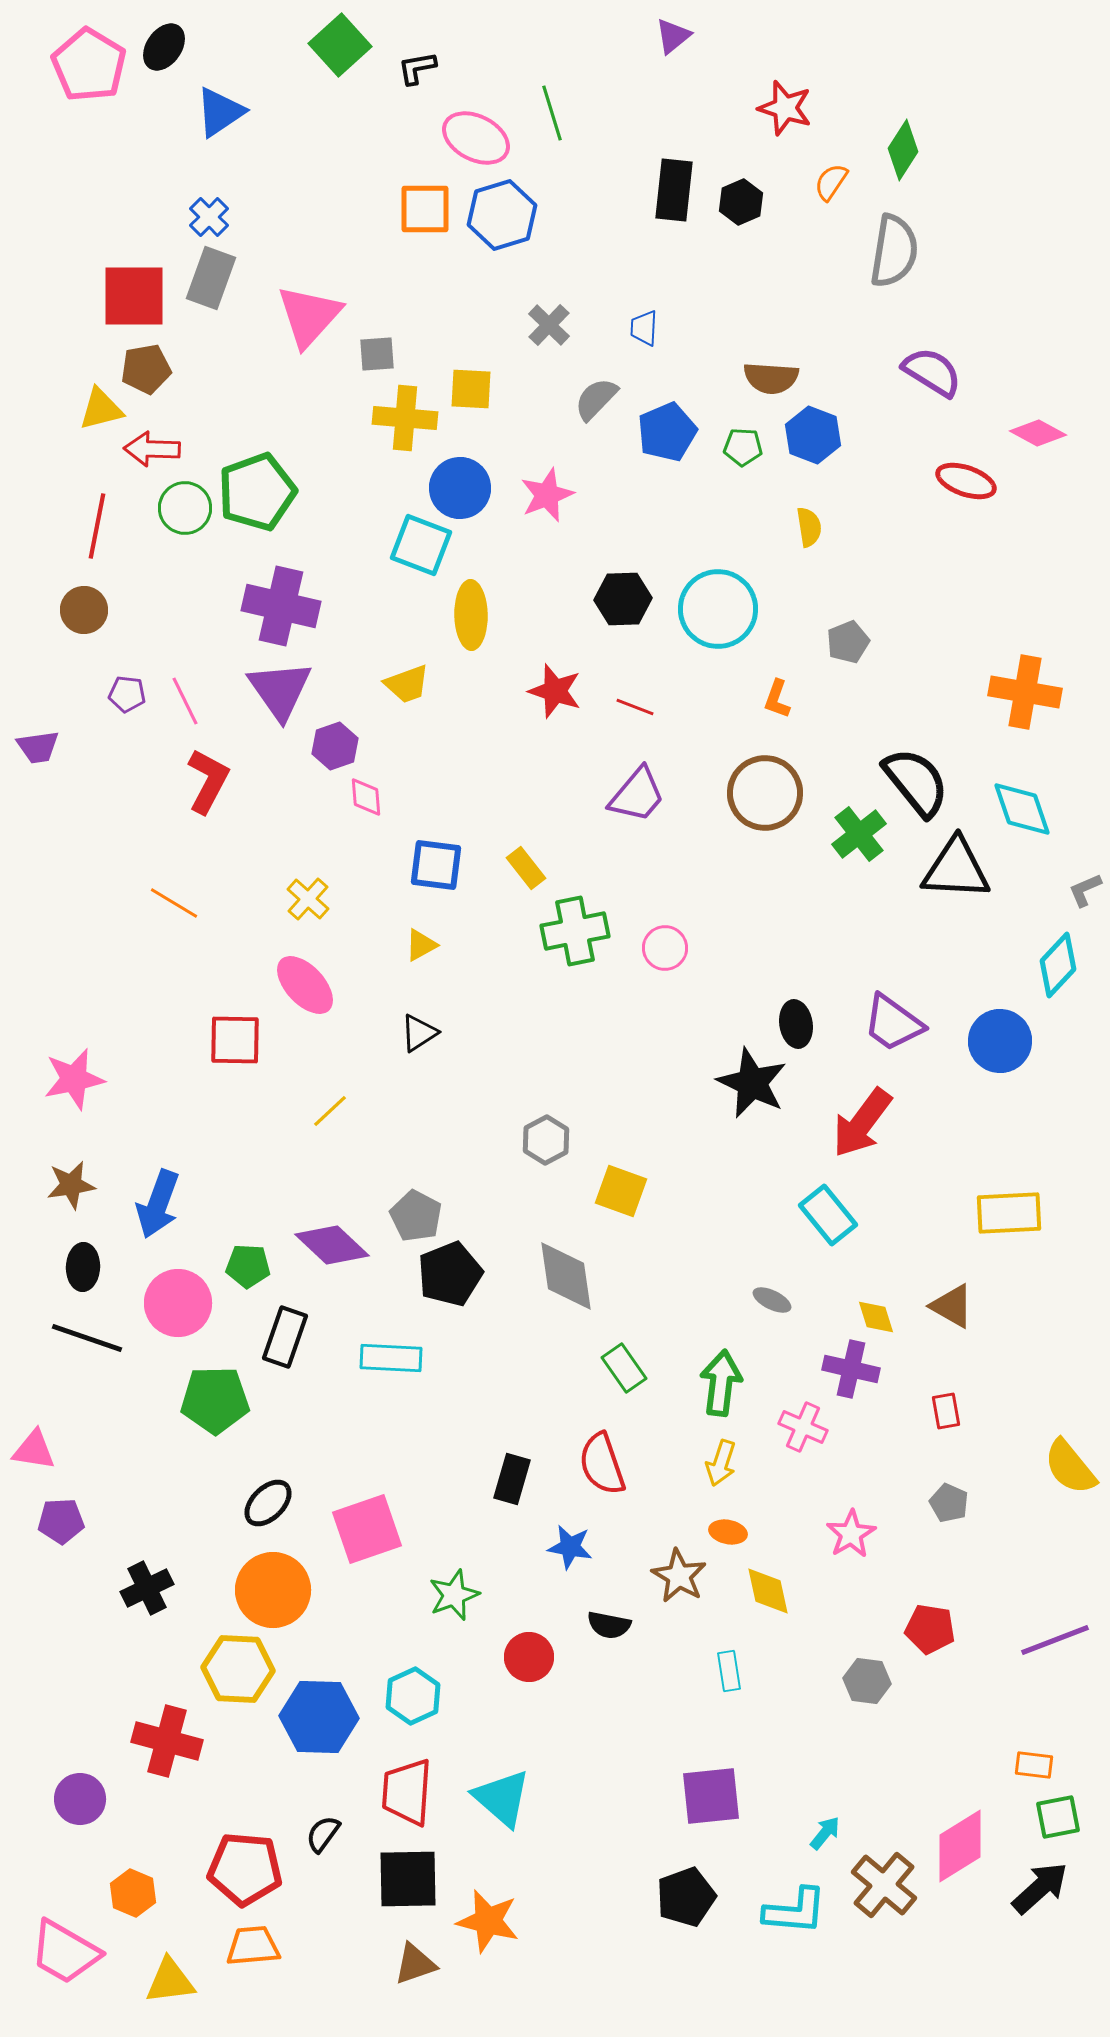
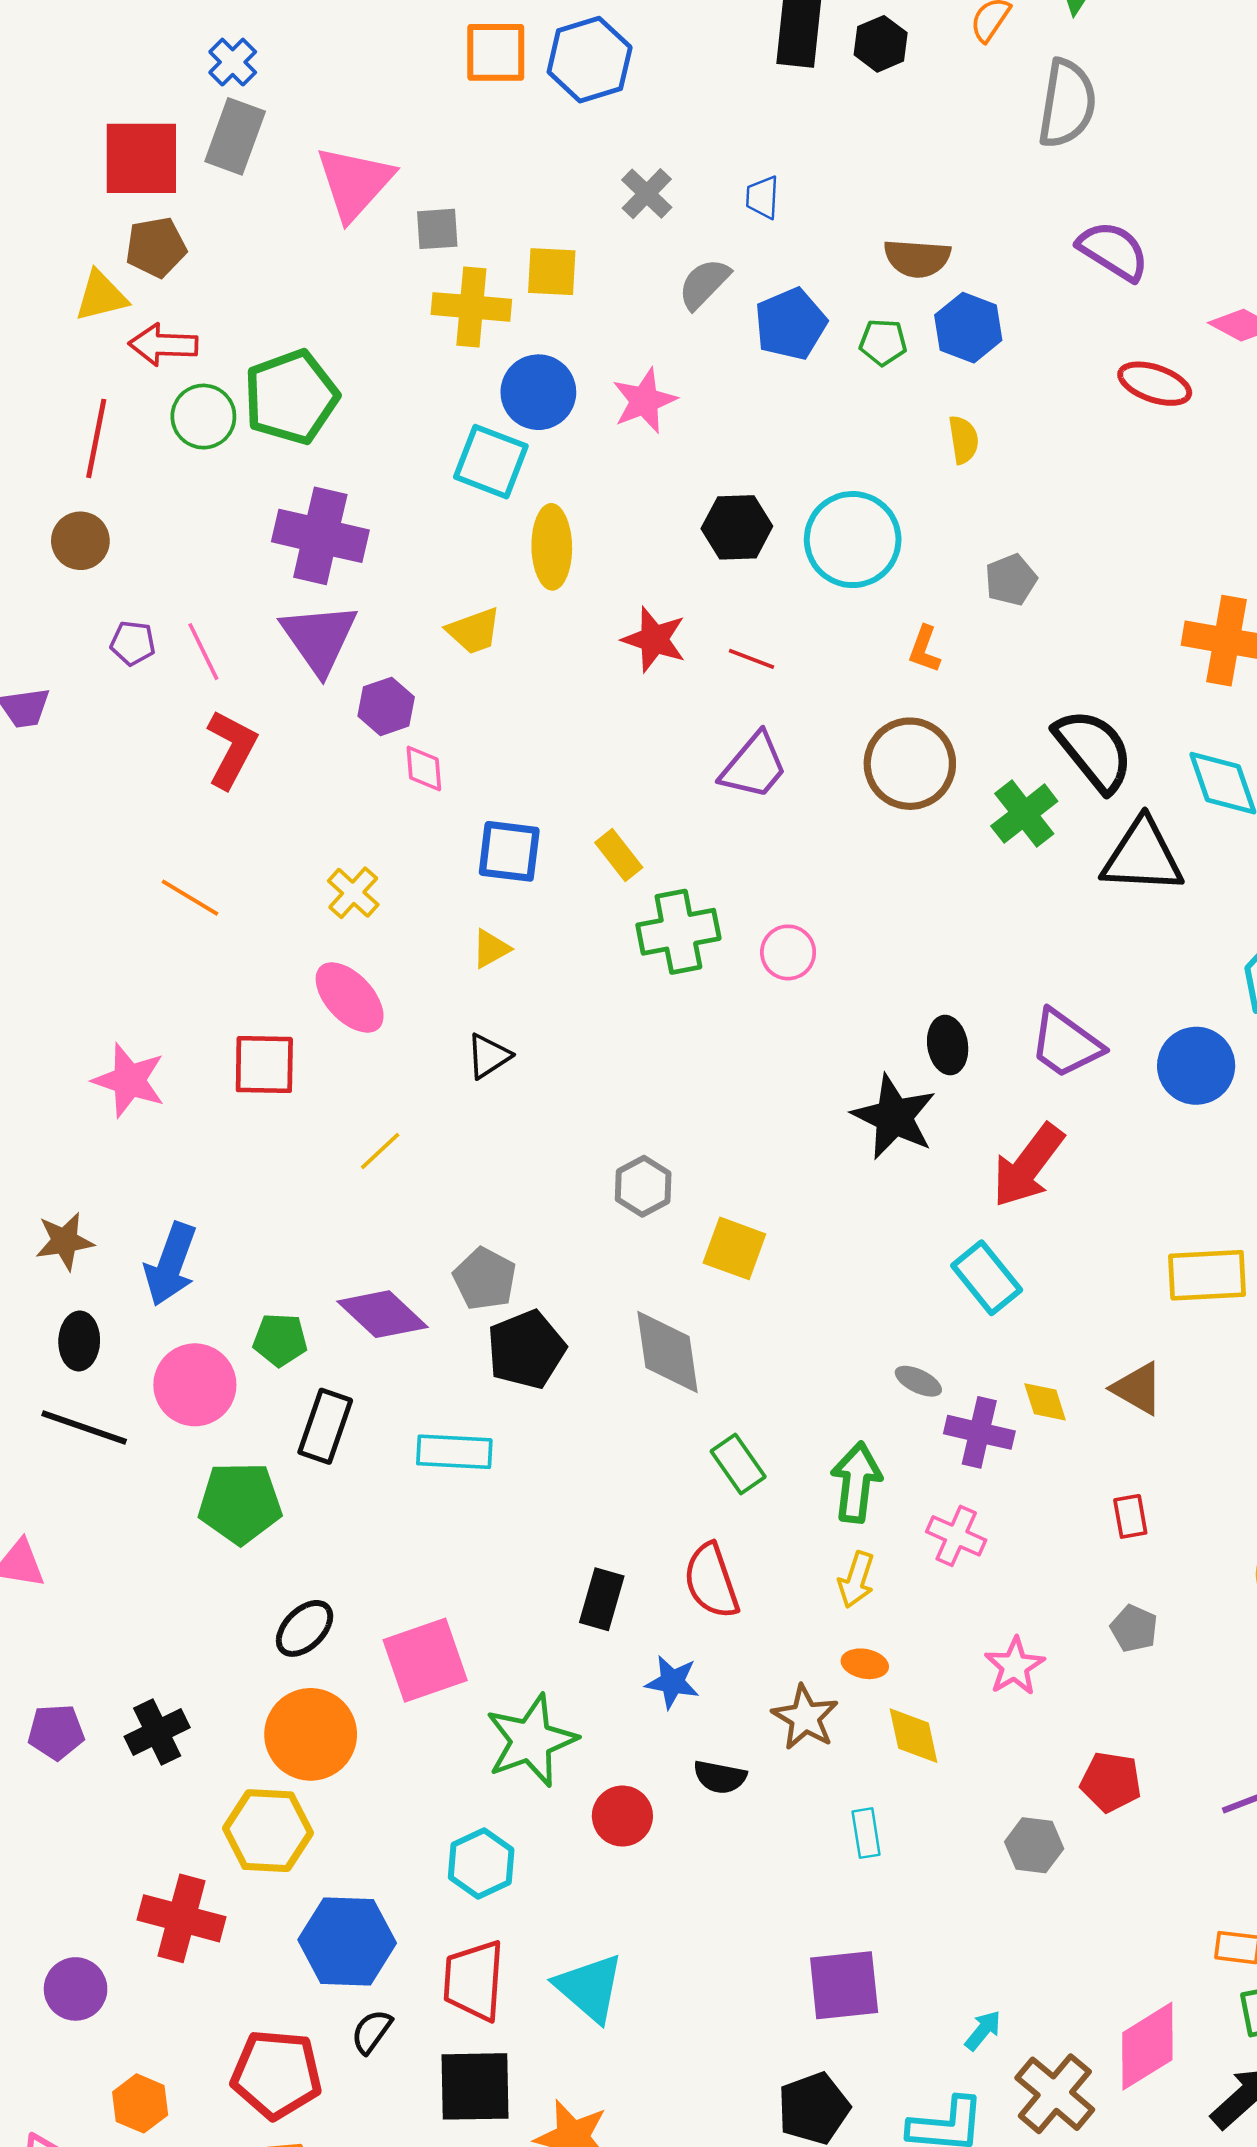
pink star: (74, 1079) -> (129, 1080), moved, turned 30
purple cross: (851, 1369) -> (979, 1432), moved
purple pentagon: (61, 1521) -> (56, 1732), moved
green star: (454, 1595) -> (531, 1741), size x1.5
blue hexagon: (319, 1717) -> (347, 1941), moved

